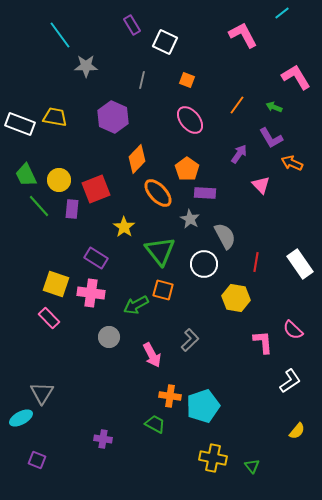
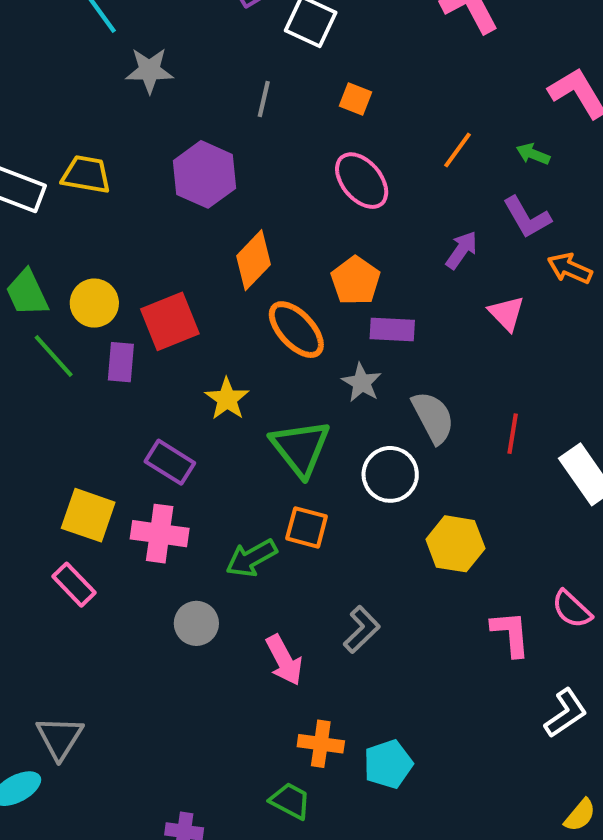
red line: (256, 262) -> (513, 434), moved
cyan pentagon: (203, 406) -> (388, 764), size x0.7

